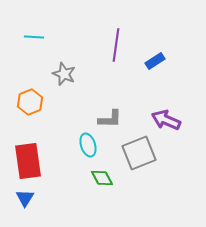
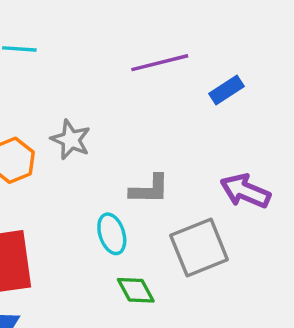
purple line: (116, 45) -> (160, 63), turned 68
gray star: (64, 74) -> (71, 140), moved

